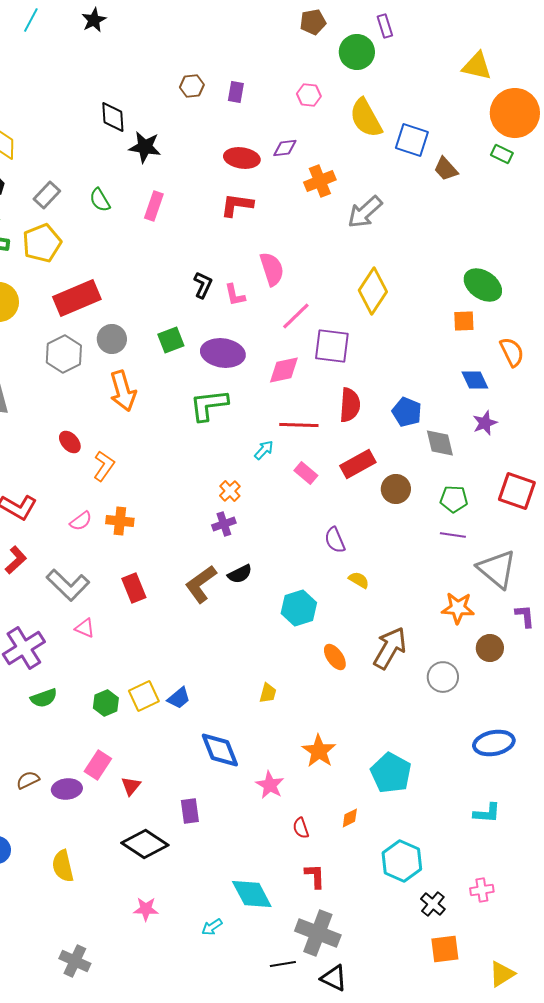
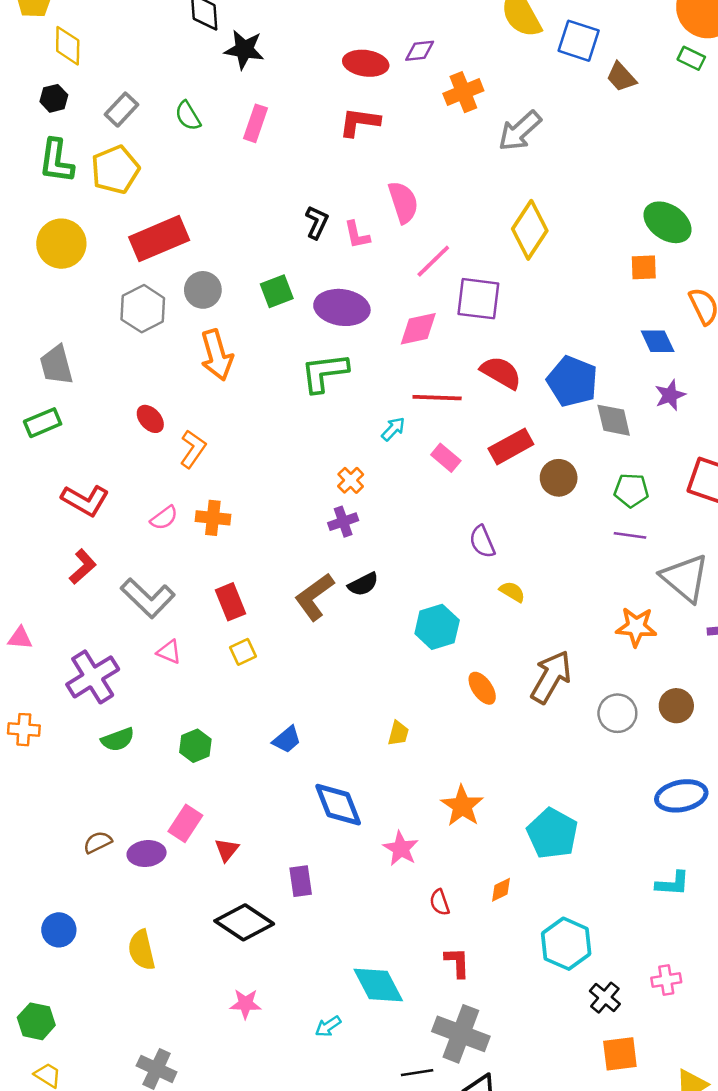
red semicircle: (350, 405) -> (501, 373), turned -64
blue pentagon: (407, 412) -> (572, 381), size x1.4
brown circle: (490, 648) -> (676, 706), moved
yellow square: (144, 696) -> (243, 652), moved, size x0.7

